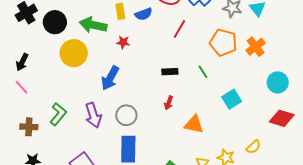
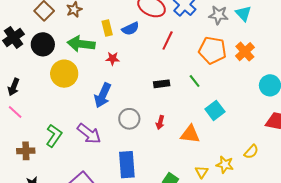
cyan square: (232, 99) -> (215, 110), moved
red arrow: (169, 103) -> (160, 122), moved
purple arrow: (93, 115) -> (89, 134), turned -30
gray circle: (126, 115) -> (129, 119), moved

